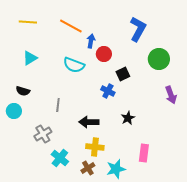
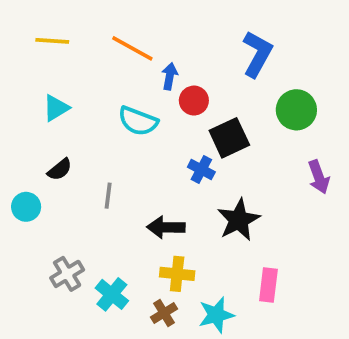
black square: (123, 74) -> (229, 138), size x1.5
black semicircle: (23, 91) -> (60, 170), moved, turned -56
black star: (128, 118) -> (239, 220), size x1.6
gray cross: (43, 134) -> (67, 274), moved

